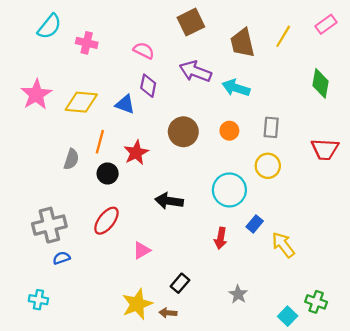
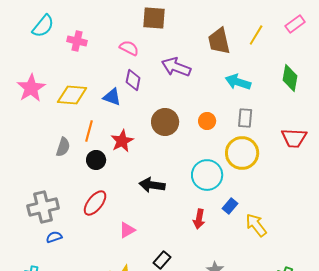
brown square: (191, 22) -> (154, 18), moved, turned 30
cyan arrow: (236, 88) -> (238, 82), moved
yellow circle: (268, 166) -> (242, 153), size x1.4

